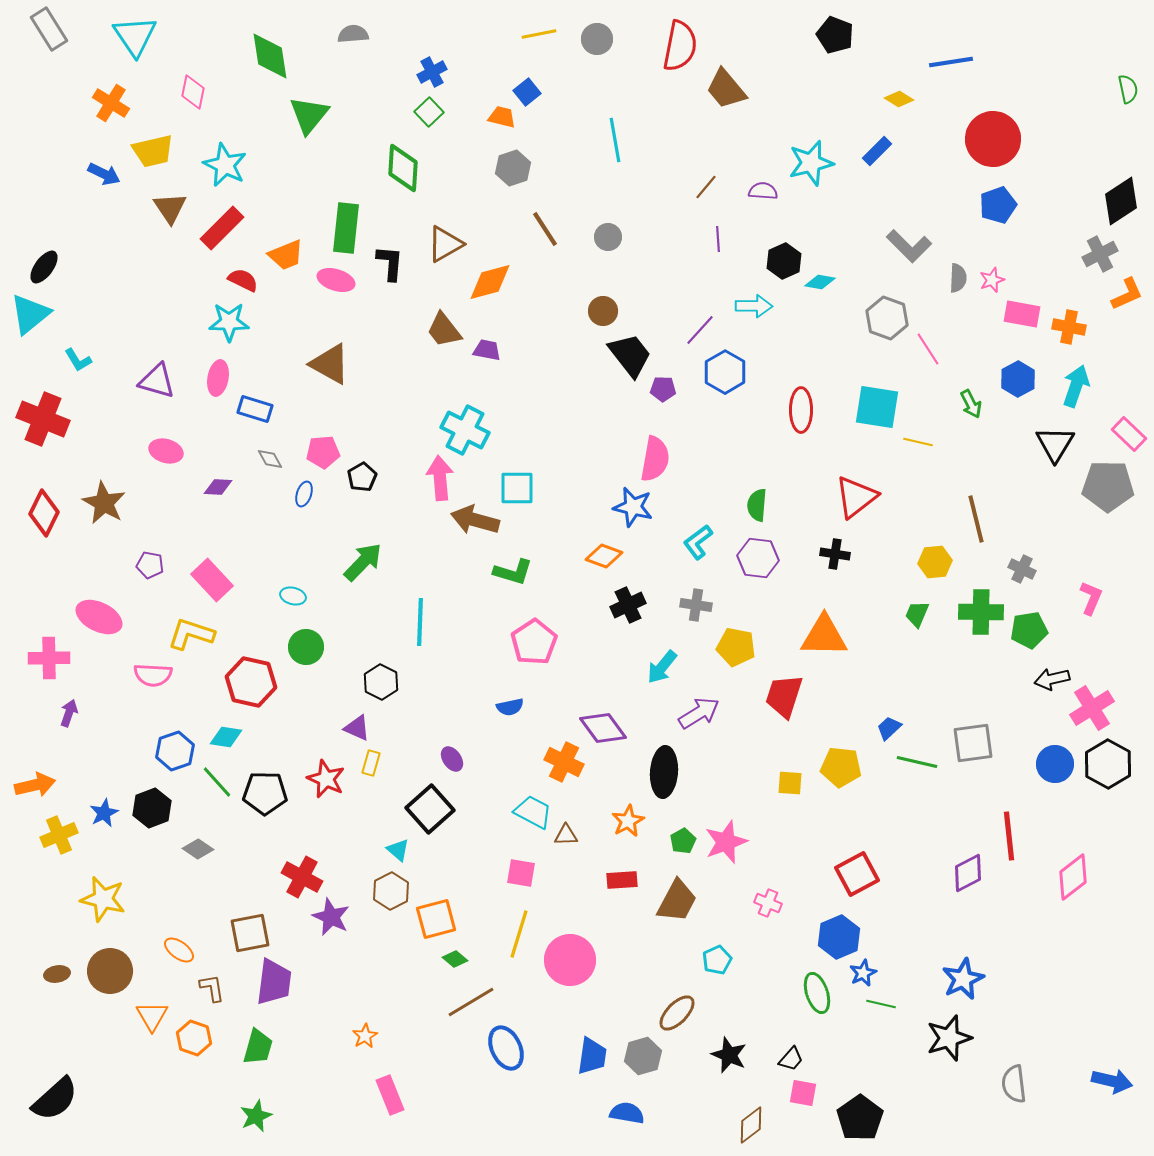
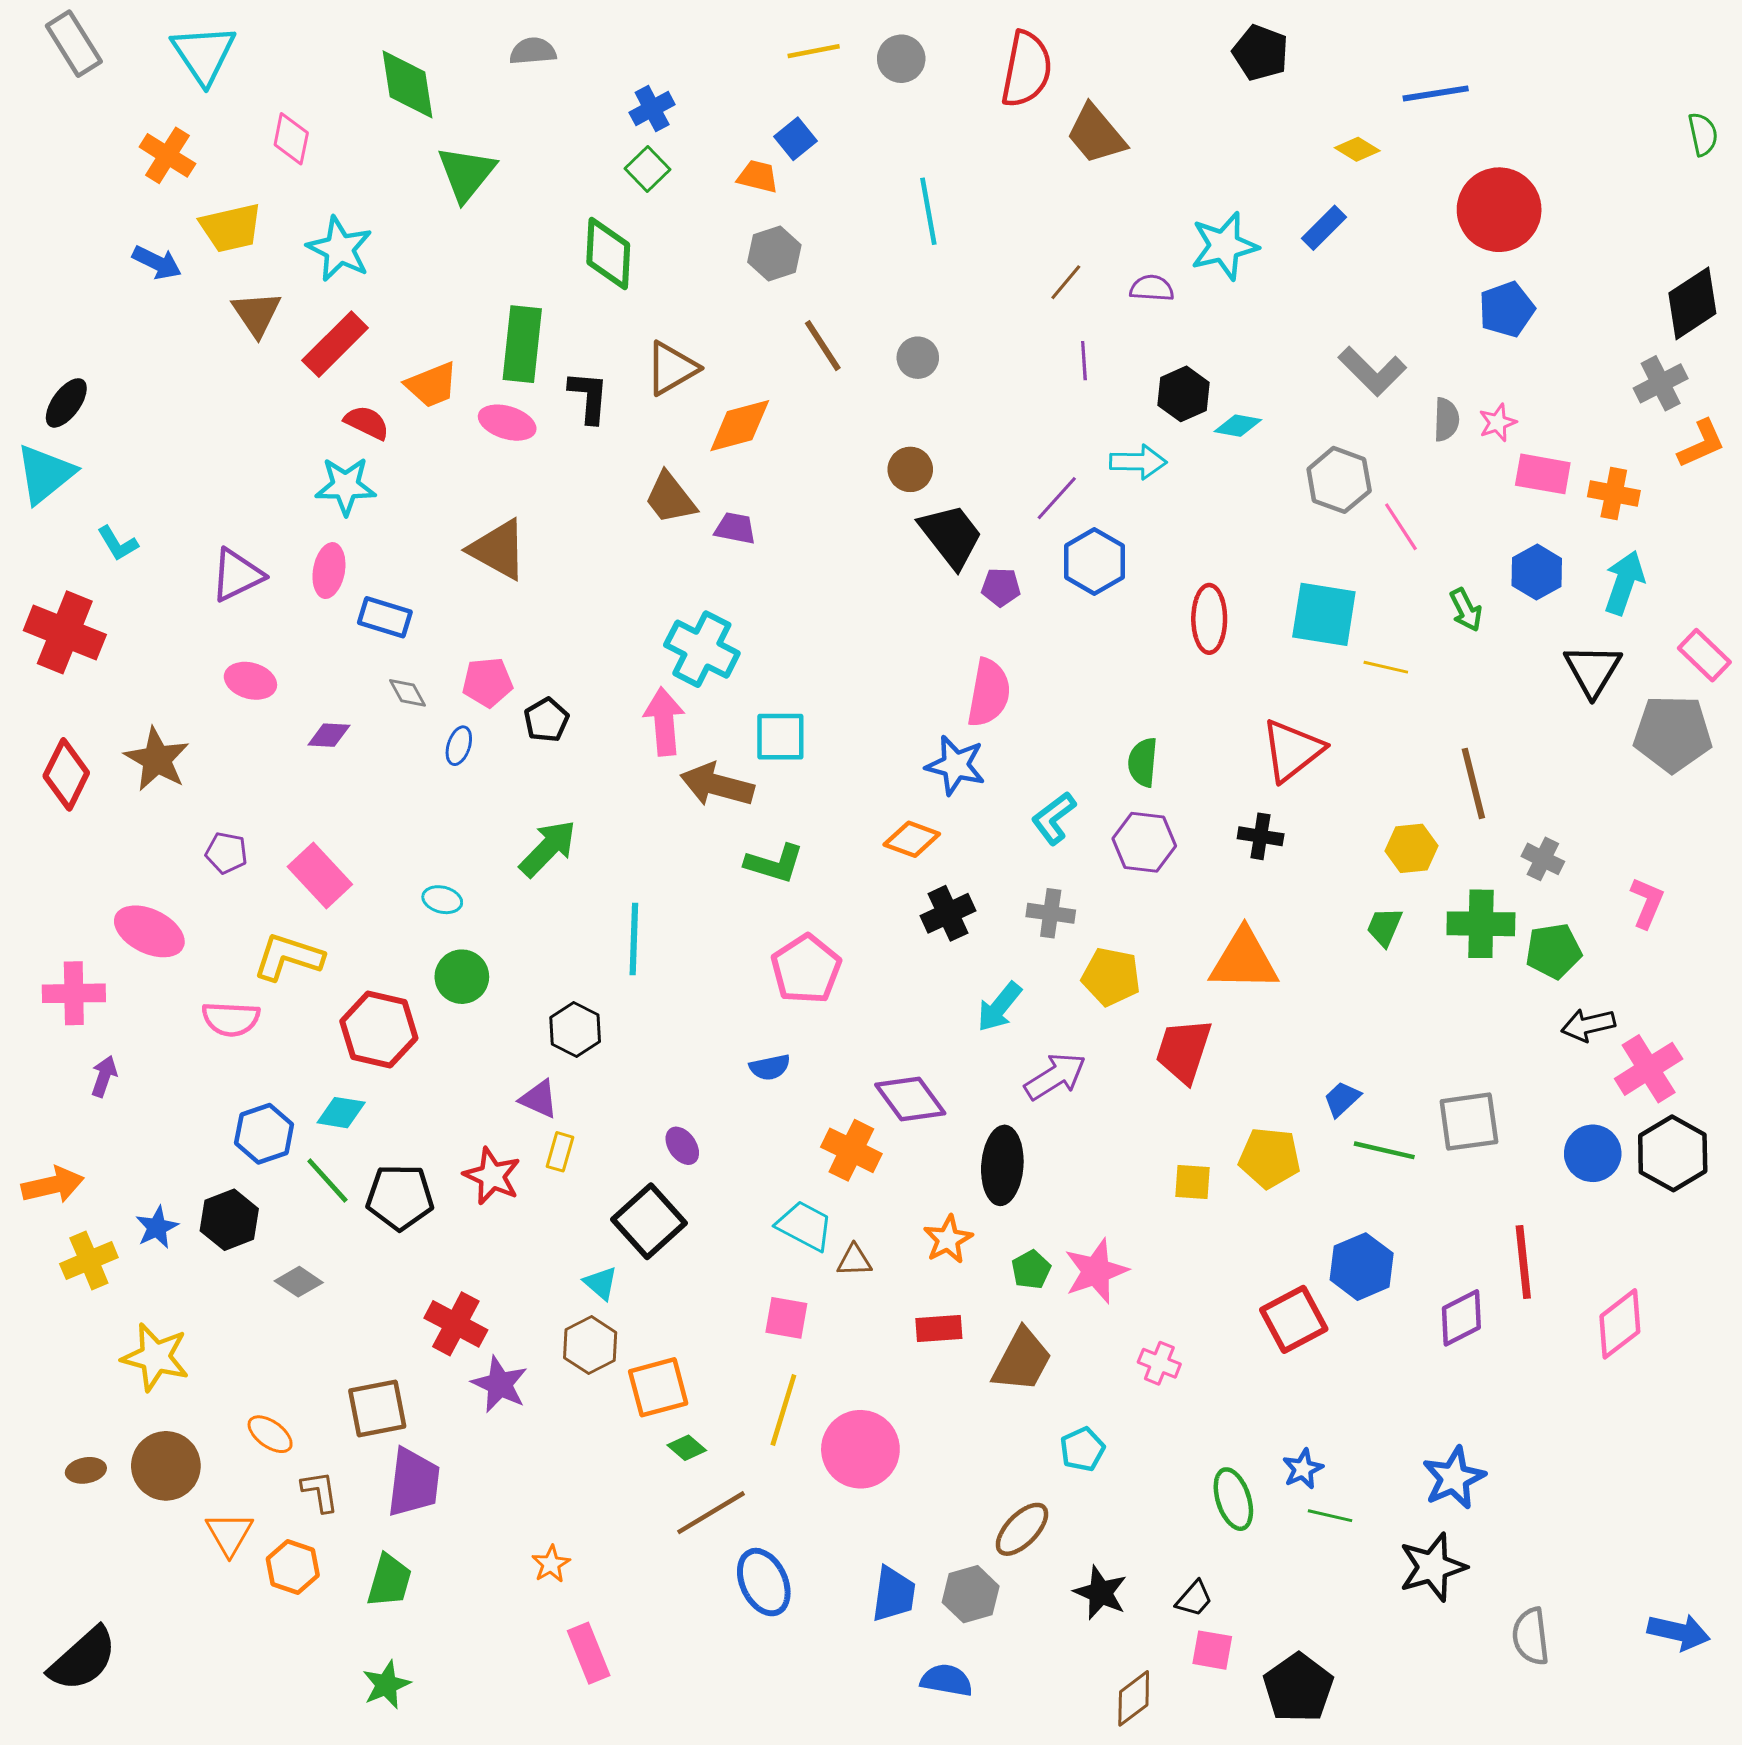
purple triangle: (157, 381) -> (237, 575), turned -42
blue hexagon: (839, 937) -> (1362, 1267), moved

